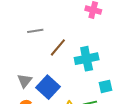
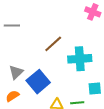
gray line: (35, 31) -> (12, 26), moved

